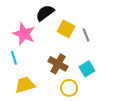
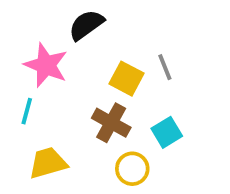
yellow square: (66, 29) -> (127, 79), moved
cyan line: (14, 58) -> (27, 111), turned 32

